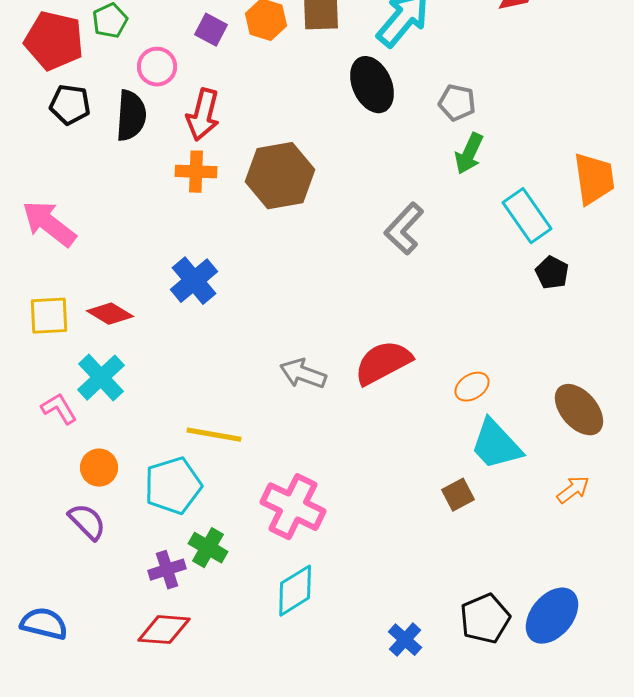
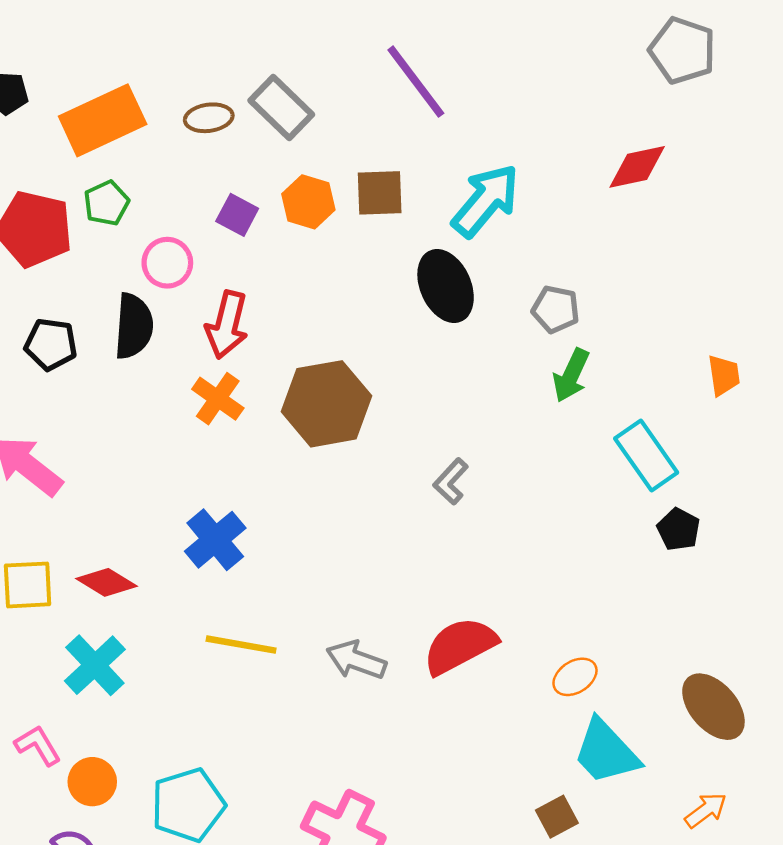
black pentagon: (70, 105) -> (51, 344), moved
orange cross: (196, 172) -> (218, 399), turned 33
orange trapezoid: (594, 179) -> (724, 375), moved, size x0.6
gray L-shape: (404, 229) -> (451, 481), moved, size x0.7
pink L-shape: (59, 409) -> (38, 745), moved
yellow line: (214, 435) -> (241, 645), moved

